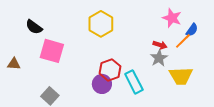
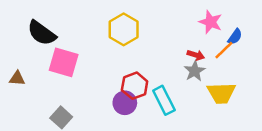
black semicircle: (34, 27) -> (42, 33), size x1.4

